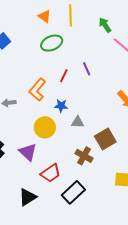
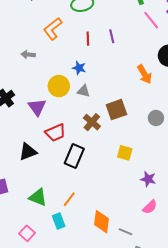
red line: (64, 76) -> (88, 39), turned -40
orange L-shape: (37, 90) -> (53, 29), moved
gray triangle: (78, 122) -> (84, 91), moved
black rectangle: (73, 192) -> (74, 156), turned -35

